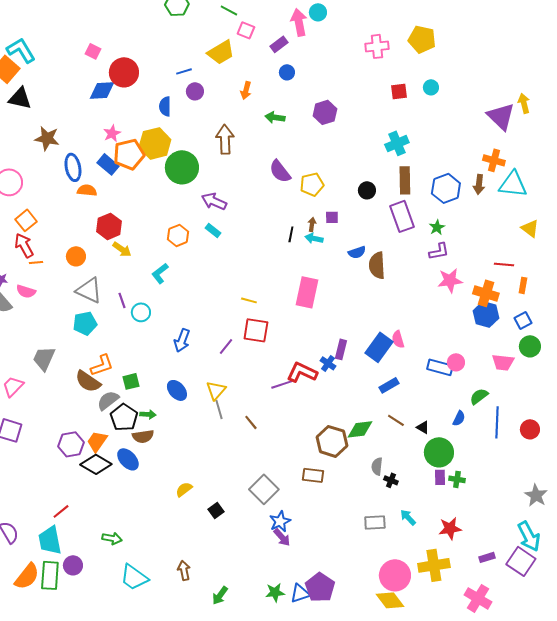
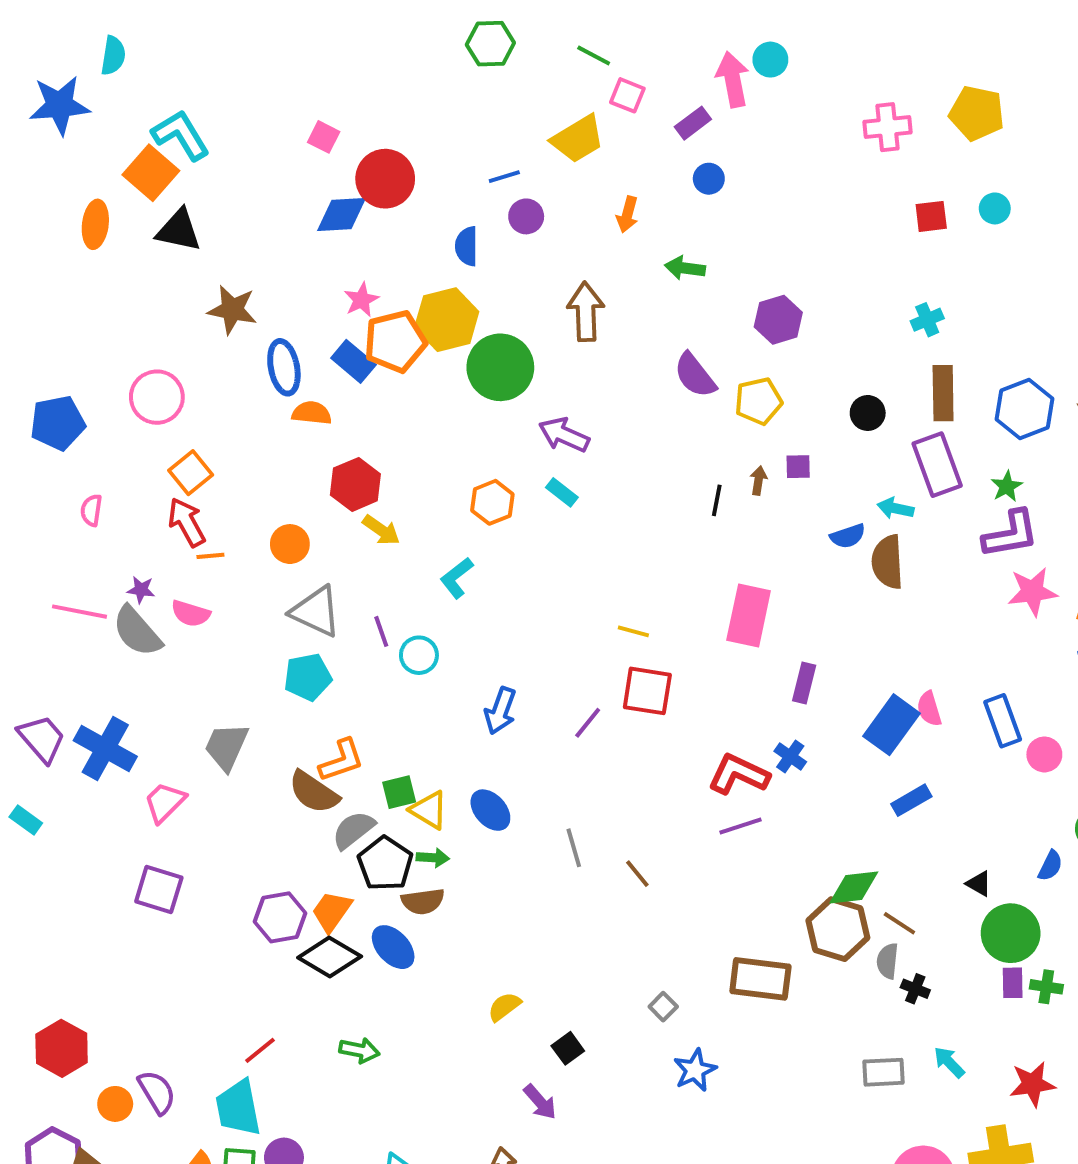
purple hexagon: (325, 112) -> (778, 320), moved
cyan cross: (397, 143) -> (927, 320), size x0.7
cyan arrow: (314, 238) -> (895, 508), moved
purple L-shape: (439, 251) -> (1011, 534), size x1.4
purple rectangle: (341, 349) -> (804, 683), moved
blue rectangle: (440, 367) -> (1003, 721), moved, turned 55
purple line: (282, 384) -> (741, 826), moved
yellow triangle: (216, 390) -> (429, 810), moved, turned -40
brown line: (396, 420) -> (899, 923), moved
brown hexagon: (332, 441) -> (838, 929), moved
brown rectangle: (313, 475) -> (760, 979), size x1.4
gray square: (264, 489) -> (663, 1007), size x0.5
purple arrow: (282, 537) -> (540, 1102), moved
green arrow: (112, 538) -> (359, 1050), moved

